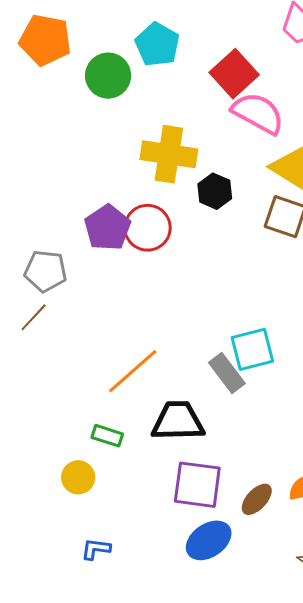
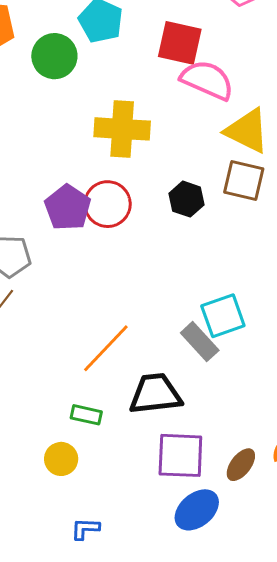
red square: (234, 74) -> (180, 43), turned -30
black hexagon: (215, 191) -> (186, 199), moved

